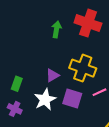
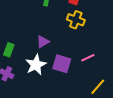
yellow cross: (83, 68) -> (76, 20), moved, size x0.7

